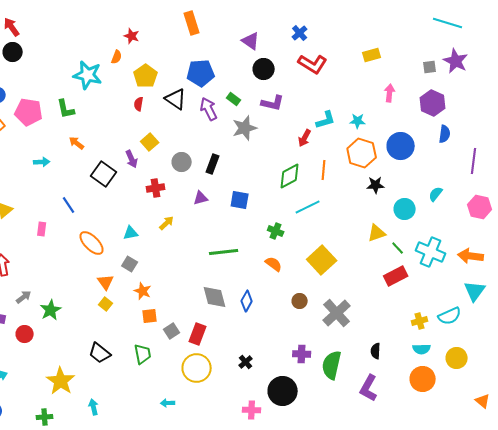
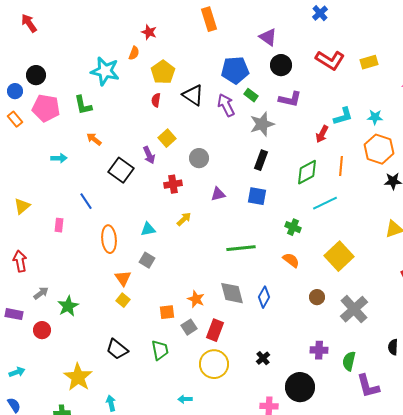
blue cross: (300, 33) -> (320, 13), moved
black circle: (13, 52) -> (36, 75), moved
yellow rectangle: (372, 55) -> (369, 62), moved
blue pentagon: (201, 73) -> (235, 70), moved
black rectangle: (213, 164) -> (261, 160), moved
orange ellipse: (92, 243) -> (109, 239), turned 40
orange star: (143, 291) -> (196, 299), moved
green semicircle: (332, 365) -> (349, 361), size x0.7
purple L-shape: (369, 388) -> (368, 386), moved, turned -44

